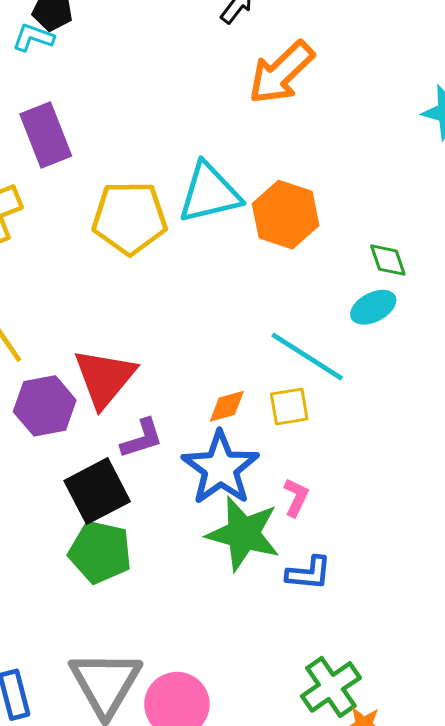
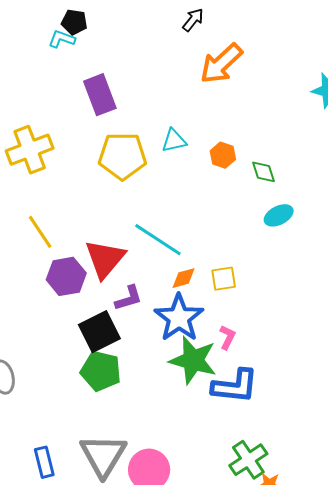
purple rectangle: (46, 135) -> (100, 95), moved
cyan triangle: (209, 193) -> (174, 141), size x0.6
orange hexagon: (286, 215) -> (223, 155), size x0.6
green diamond: (388, 260) -> (264, 172), moved
cyan line: (307, 356) -> (158, 240), moved
blue L-shape: (309, 573) -> (235, 386), size x1.6

